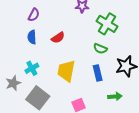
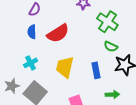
red semicircle: (58, 38) -> (58, 33), size x1.6
green semicircle: (100, 49) -> (111, 47), moved
gray star: (13, 83) -> (12, 86), moved

